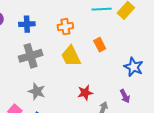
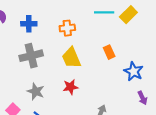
orange rectangle: (100, 45) -> (109, 52), moved
red star: (85, 93) -> (70, 87), moved
purple arrow: (125, 96) -> (142, 98), moved

